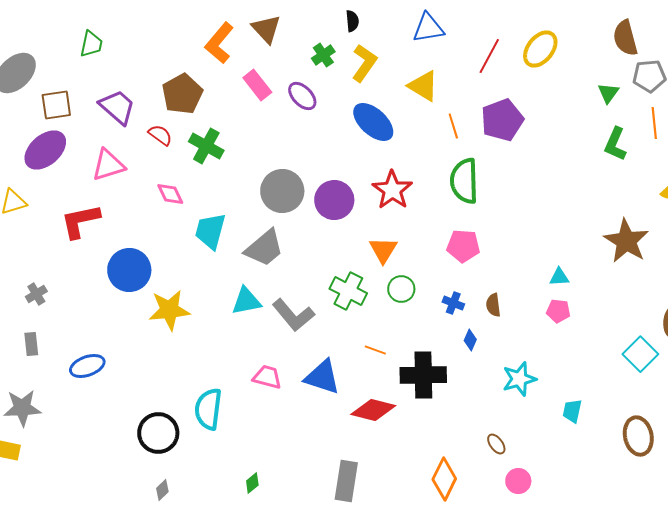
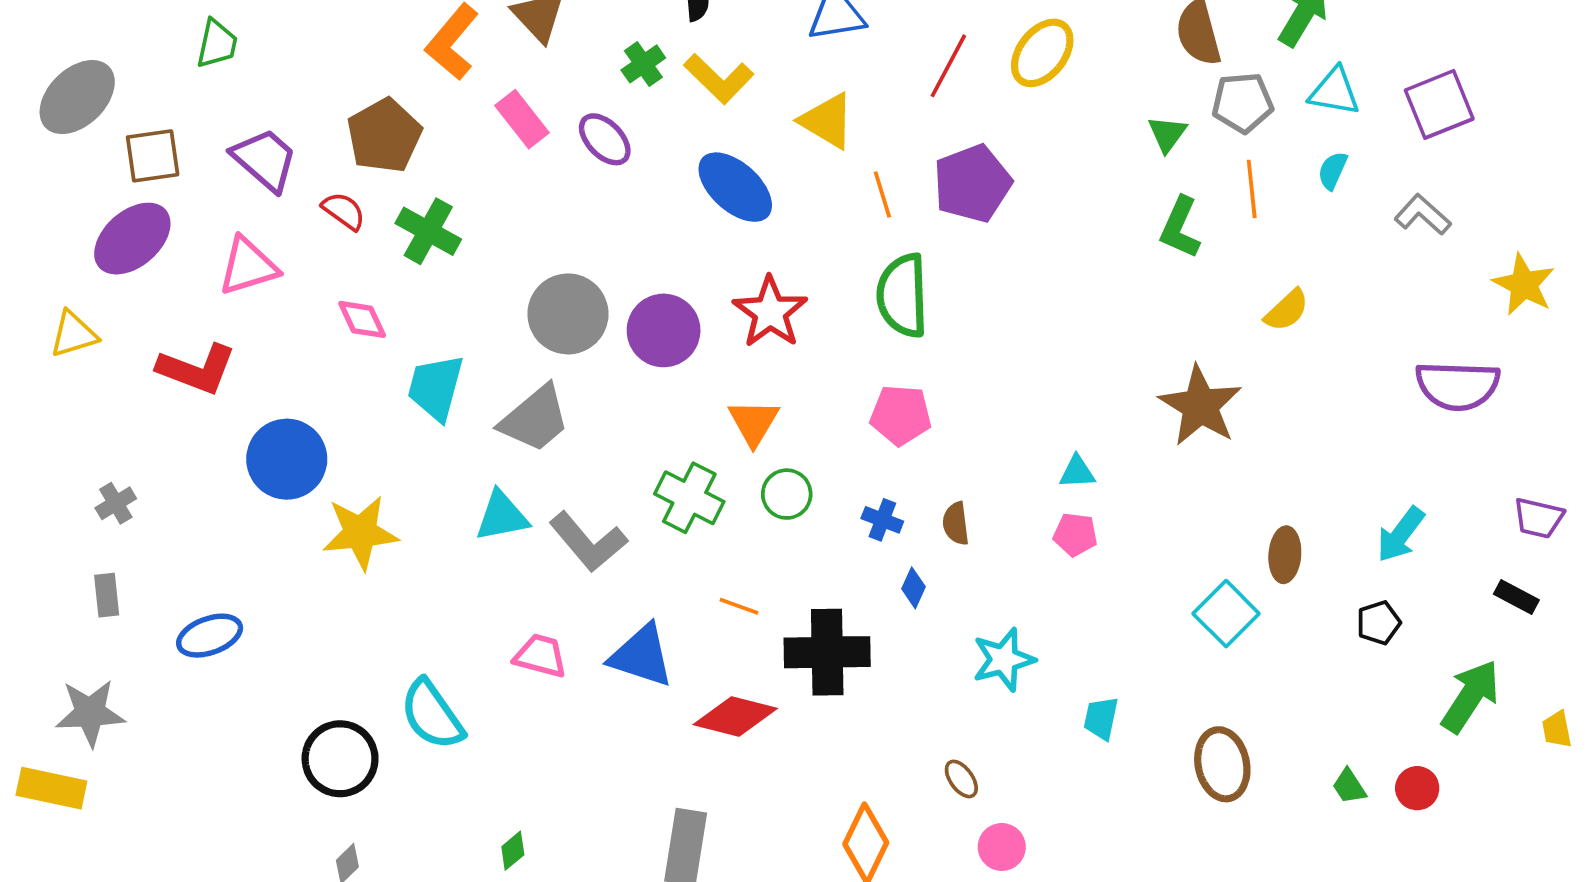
yellow L-shape: (364, 63) -> (719, 79), turned 99
red L-shape: (80, 221) -> (197, 369), turned -147
cyan semicircle: (208, 409) -> (432, 715), turned -42

